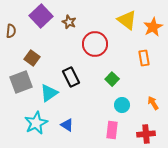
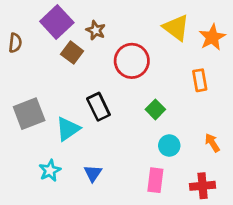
brown square: (32, 58) -> (72, 53), moved
cyan star: (36, 123) -> (50, 171), size x0.7
blue triangle: (67, 125) -> (93, 173), turned 32

